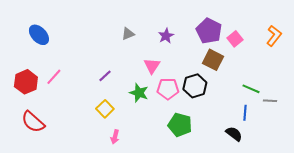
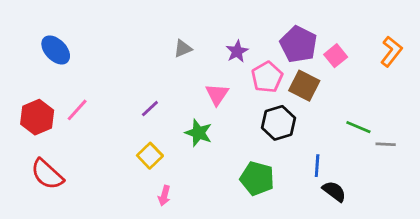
pink pentagon: (168, 89) -> (267, 77), moved, turned -30
blue line: (245, 113) -> (317, 166), moved

